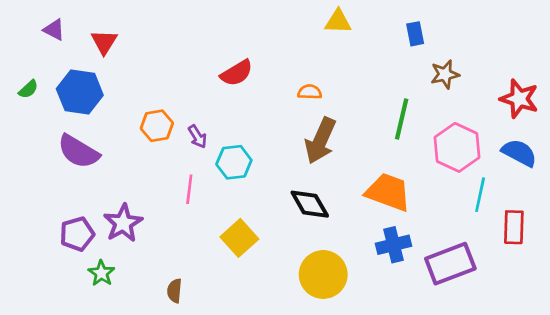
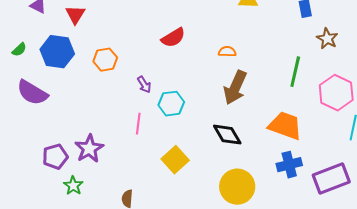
brown star: (445, 74) -> (327, 39), turned -30
orange hexagon: (157, 126) -> (105, 60), moved
purple semicircle: (78, 151) -> (32, 93), moved

